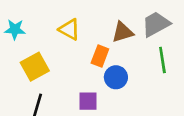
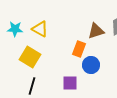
yellow triangle: (69, 29) -> (40, 29), moved
yellow square: (35, 67) -> (30, 57), turned -30

